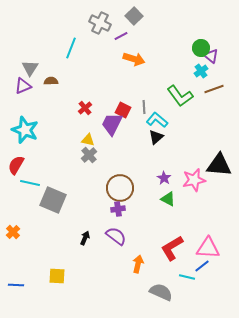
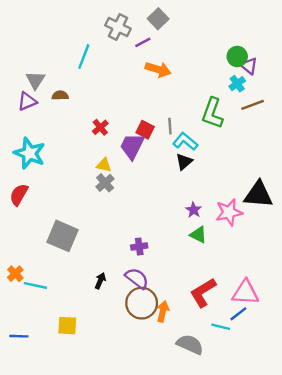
green L-shape: (180, 96) -> (212, 113), turned 56
cyan line: (30, 183) -> (35, 285), moved
brown circle: (120, 188) -> (142, 303), moved

